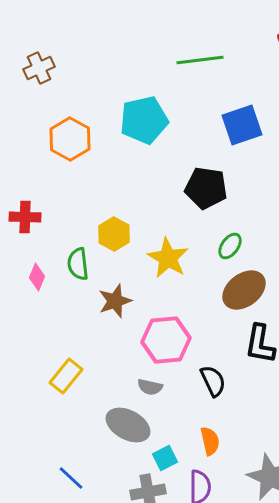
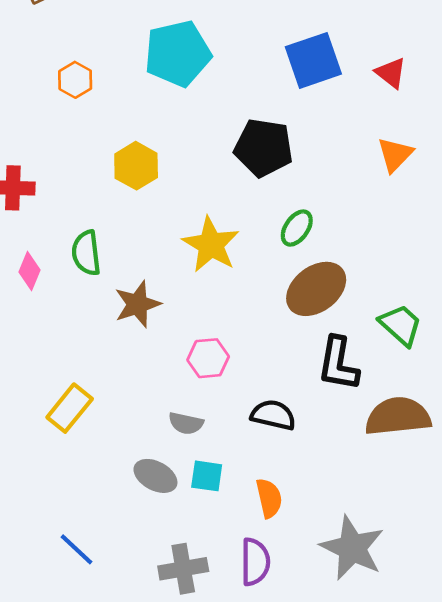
orange hexagon: (70, 139) -> (75, 80), size x0.6
yellow hexagon: (114, 234) -> (136, 166), moved
pink hexagon: (166, 340) -> (208, 358), size x0.6
black semicircle: (213, 381) -> (273, 415), turned -52
gray ellipse: (128, 425) -> (155, 476), size x0.7
cyan square: (165, 458) -> (207, 476), moved, turned 35

